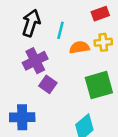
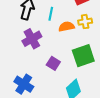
purple square: (48, 84) -> (53, 63), moved
blue cross: (22, 117) -> (24, 84), turned 36

